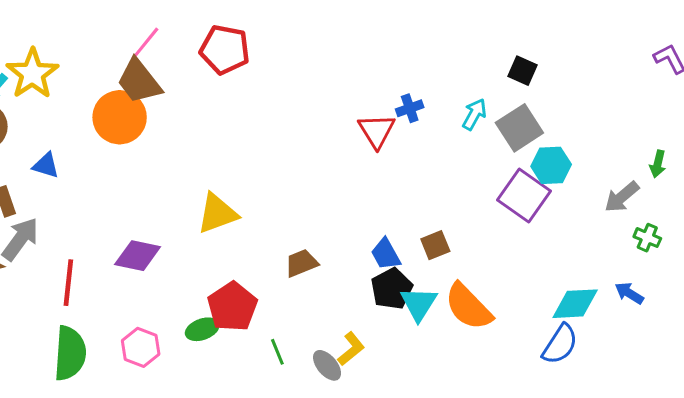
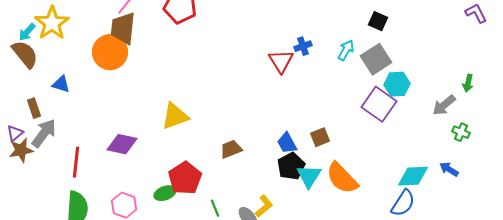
brown trapezoid: (139, 81) -> (123, 28), turned 44

